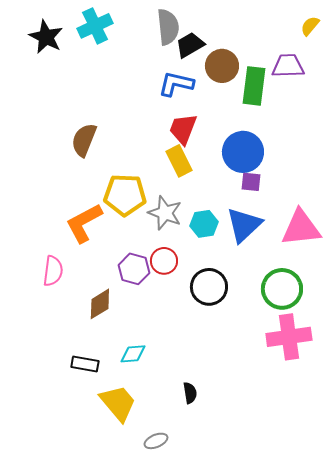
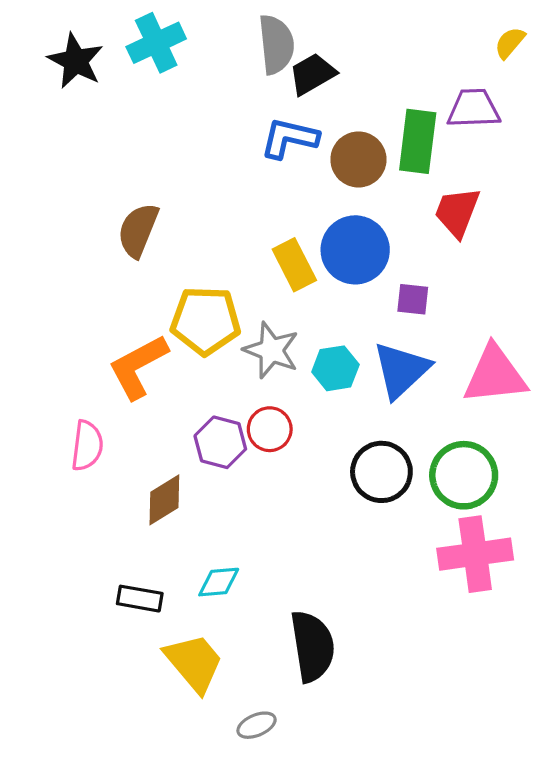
brown circle: (222, 66) -> (358, 159), moved
red trapezoid: (183, 129) -> (457, 212), moved
blue circle: (243, 152) -> (355, 250), moved
black circle: (209, 287) -> (381, 472), moved
black semicircle: (190, 393) -> (312, 646), size x2.0

